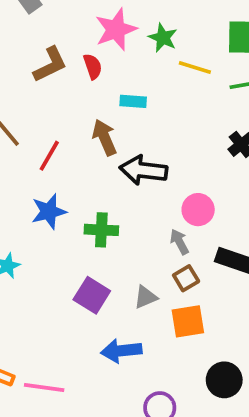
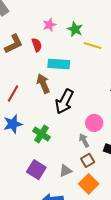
pink star: (116, 29) -> (49, 25), size x0.6
cyan rectangle: (133, 101) -> (59, 64), size x1.5
black arrow: (143, 170) -> (64, 102), turned -70
green cross: (101, 230) -> (41, 134), turned 30
orange square: (188, 321) -> (89, 184), turned -36

